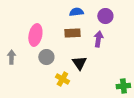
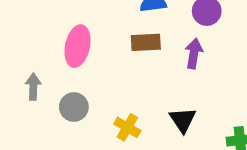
gray circle: (46, 57) -> (74, 107), moved
black triangle: (79, 63) -> (183, 120), moved

